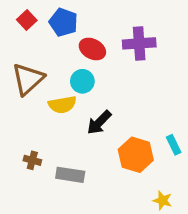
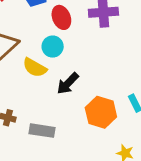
red ellipse: (92, 49) -> (61, 17), turned 40
yellow semicircle: (62, 105) -> (35, 68), turned 40

